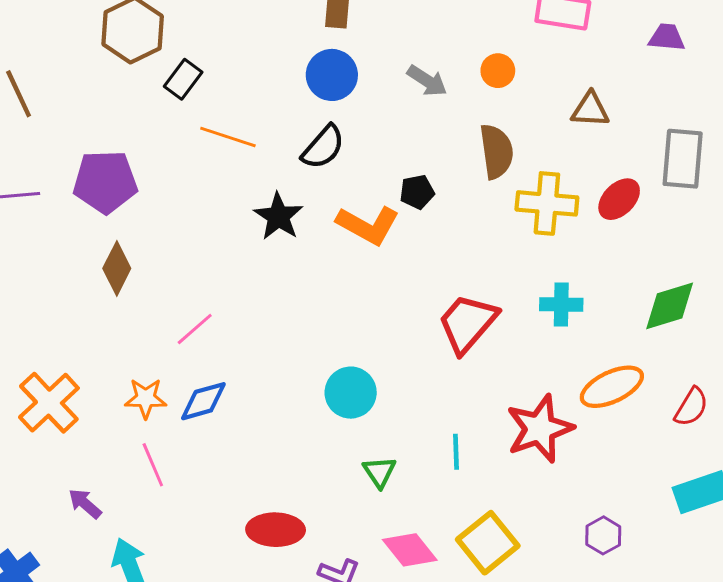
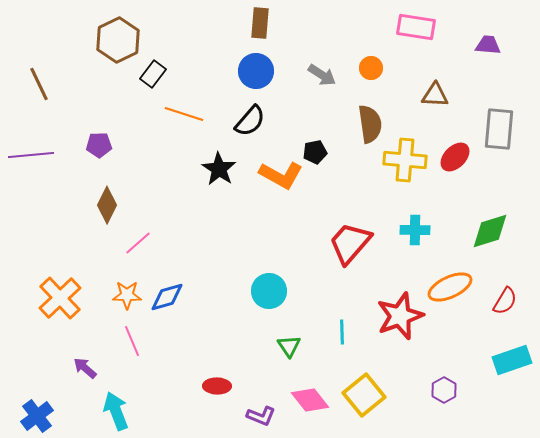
purple pentagon: (105, 182) -> (99, 145), size x0.6
pink line: (195, 329) -> (138, 243), moved
red ellipse: (276, 530) -> (217, 386), size x0.7

